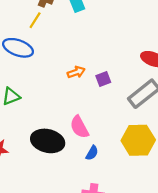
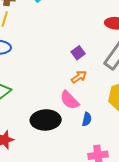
orange arrow: (76, 72) -> (79, 77), moved

